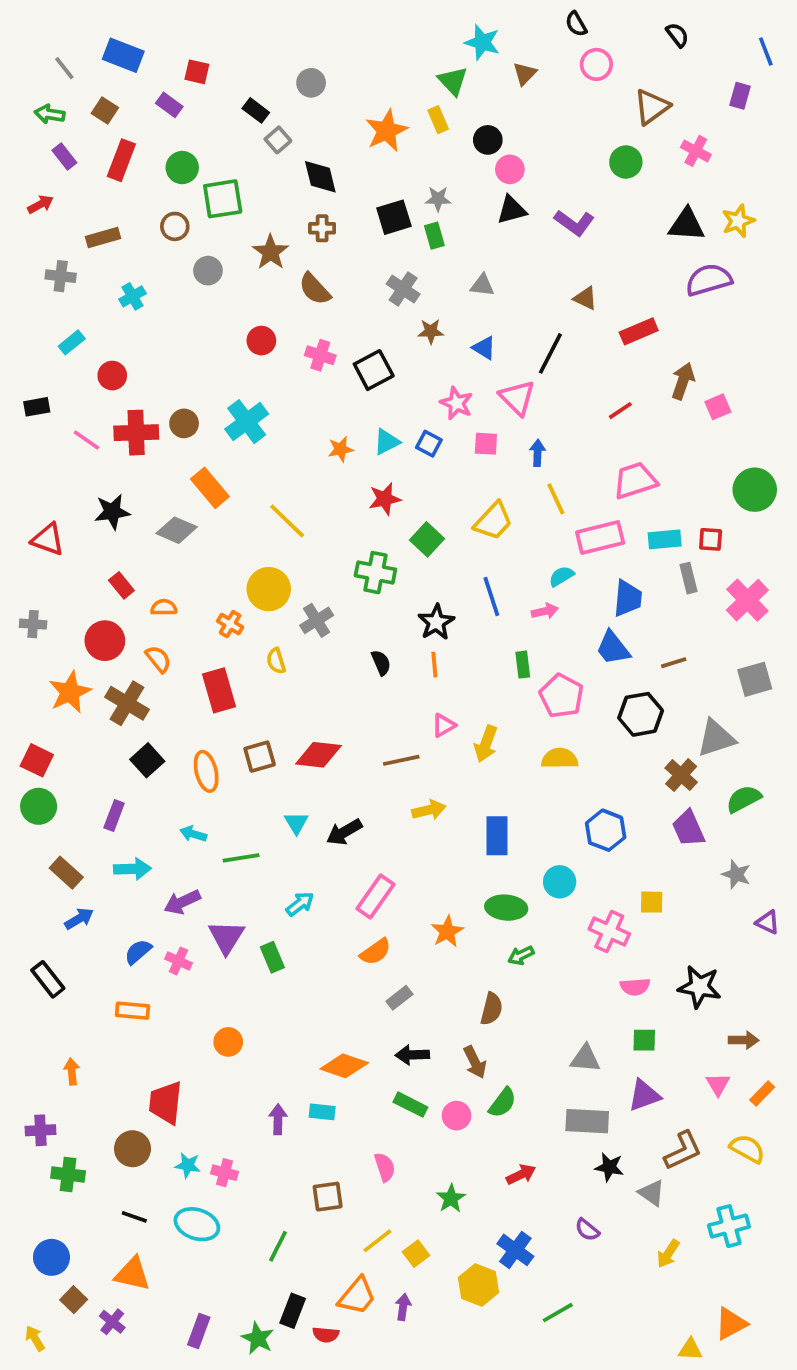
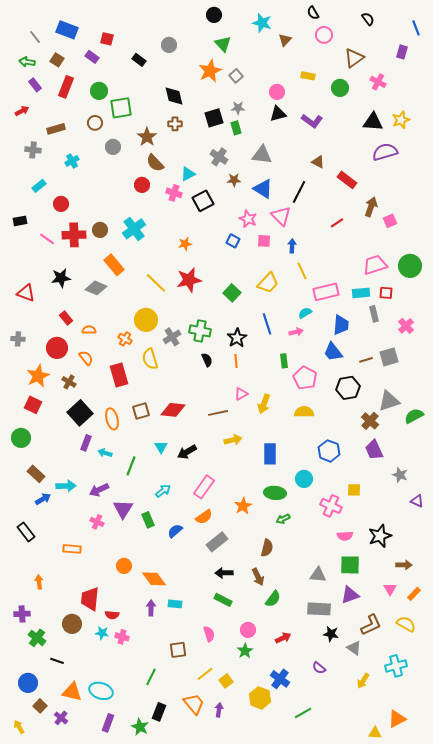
green triangle: (453, 81) -> (223, 44), moved
yellow rectangle: (438, 120) -> (308, 76), moved, turned -56
gray square: (278, 140) -> (236, 76), moved
black circle: (488, 140) -> (214, 15), moved
gray triangle: (482, 285) -> (262, 155), size x1.5
brown semicircle: (315, 289) -> (155, 163), moved
red rectangle: (639, 331) -> (347, 180), turned 60
blue triangle: (484, 348) -> (263, 189), size x1.5
cyan triangle: (387, 442) -> (188, 174), moved
pink trapezoid: (635, 480) -> (375, 265), moved
red star: (385, 499) -> (189, 280), moved, size x1.4
green cross: (375, 573) -> (200, 331), moved
pink cross: (747, 600) -> (406, 326), size x0.7
yellow semicircle: (276, 661) -> (150, 359), size x1.5
gray square: (755, 679) -> (389, 357), moved
brown cross: (127, 703) -> (69, 382), size x0.6
red square: (37, 760) -> (33, 405), moved
black square: (147, 760) -> (80, 413), size x1.4
green semicircle: (744, 799) -> (414, 416), moved
purple rectangle: (114, 816) -> (86, 443), moved
green line: (241, 858) -> (131, 466), turned -60
cyan arrow: (132, 869) -> (66, 486), moved
blue semicircle: (138, 952) -> (175, 531), moved
black star: (699, 987) -> (380, 536), turned -30
gray rectangle: (399, 998) -> (217, 542), size x1.5
green square: (644, 1040) -> (350, 565), size x1.5
orange diamond: (344, 1066) -> (154, 579), moved, turned 35
pink circle: (456, 1116) -> (248, 630), moved
green cross: (68, 1174) -> (37, 638), turned 30
black line: (134, 1217) -> (57, 661), moved
cyan ellipse: (197, 1224) -> (101, 691), moved
orange trapezoid: (357, 1296) -> (194, 704), turned -80
red semicircle: (326, 1335) -> (112, 615), moved

